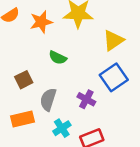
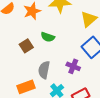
brown square: (24, 80) -> (26, 46), moved

